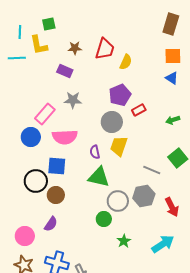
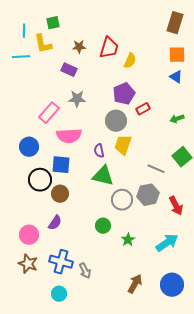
blue circle: (31, 137) -> (29, 147), moved
green circle: (104, 219) -> (103, 226), moved

